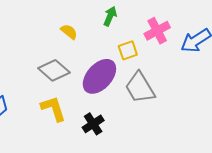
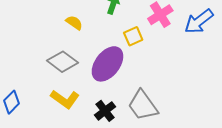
gray trapezoid: (140, 88) -> (143, 105), moved
yellow L-shape: (53, 109) -> (65, 99), turned 148

